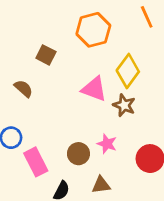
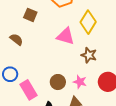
brown star: (124, 105) -> (89, 55), moved
pink star: (107, 144) -> (80, 82), moved

